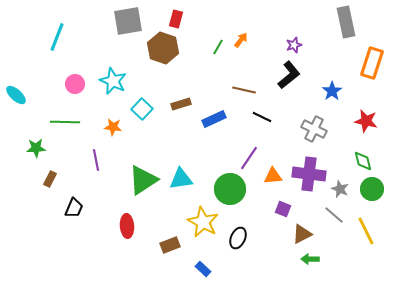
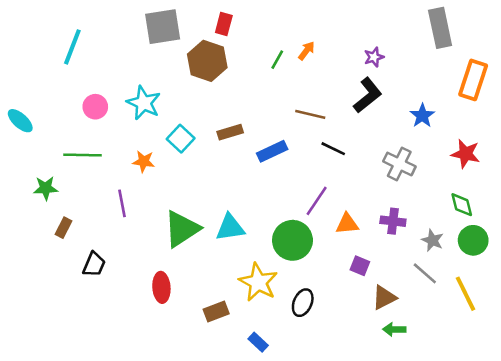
purple cross: (309, 174) -> (393, 221), size x0.6

